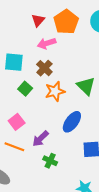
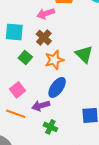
blue ellipse: (72, 122) -> (57, 87), moved
purple arrow: (40, 139) -> (41, 106), turned 30

